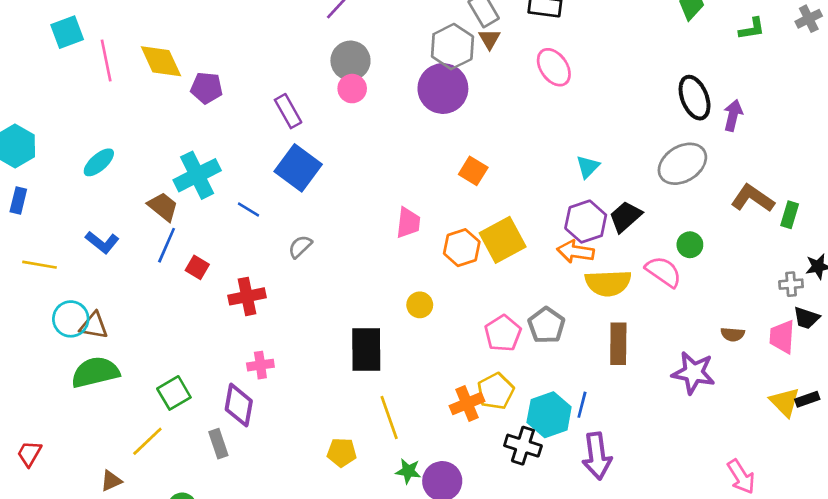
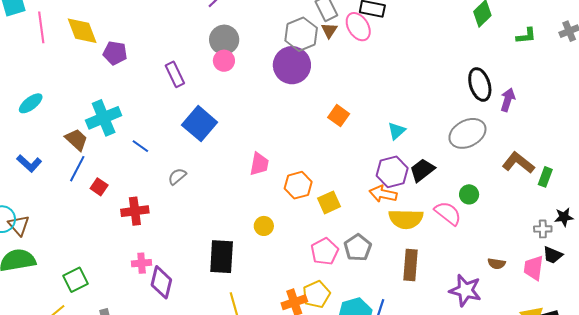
pink ellipse: (554, 67) -> (358, 27), moved
blue square: (298, 168) -> (200, 124), moved
orange square: (473, 171) -> (339, 116), moved
yellow square: (503, 240) -> (329, 202), moved, size x0.7
brown triangle: (94, 326) -> (19, 225), turned 35
purple diamond: (239, 405) -> (161, 282), moved

